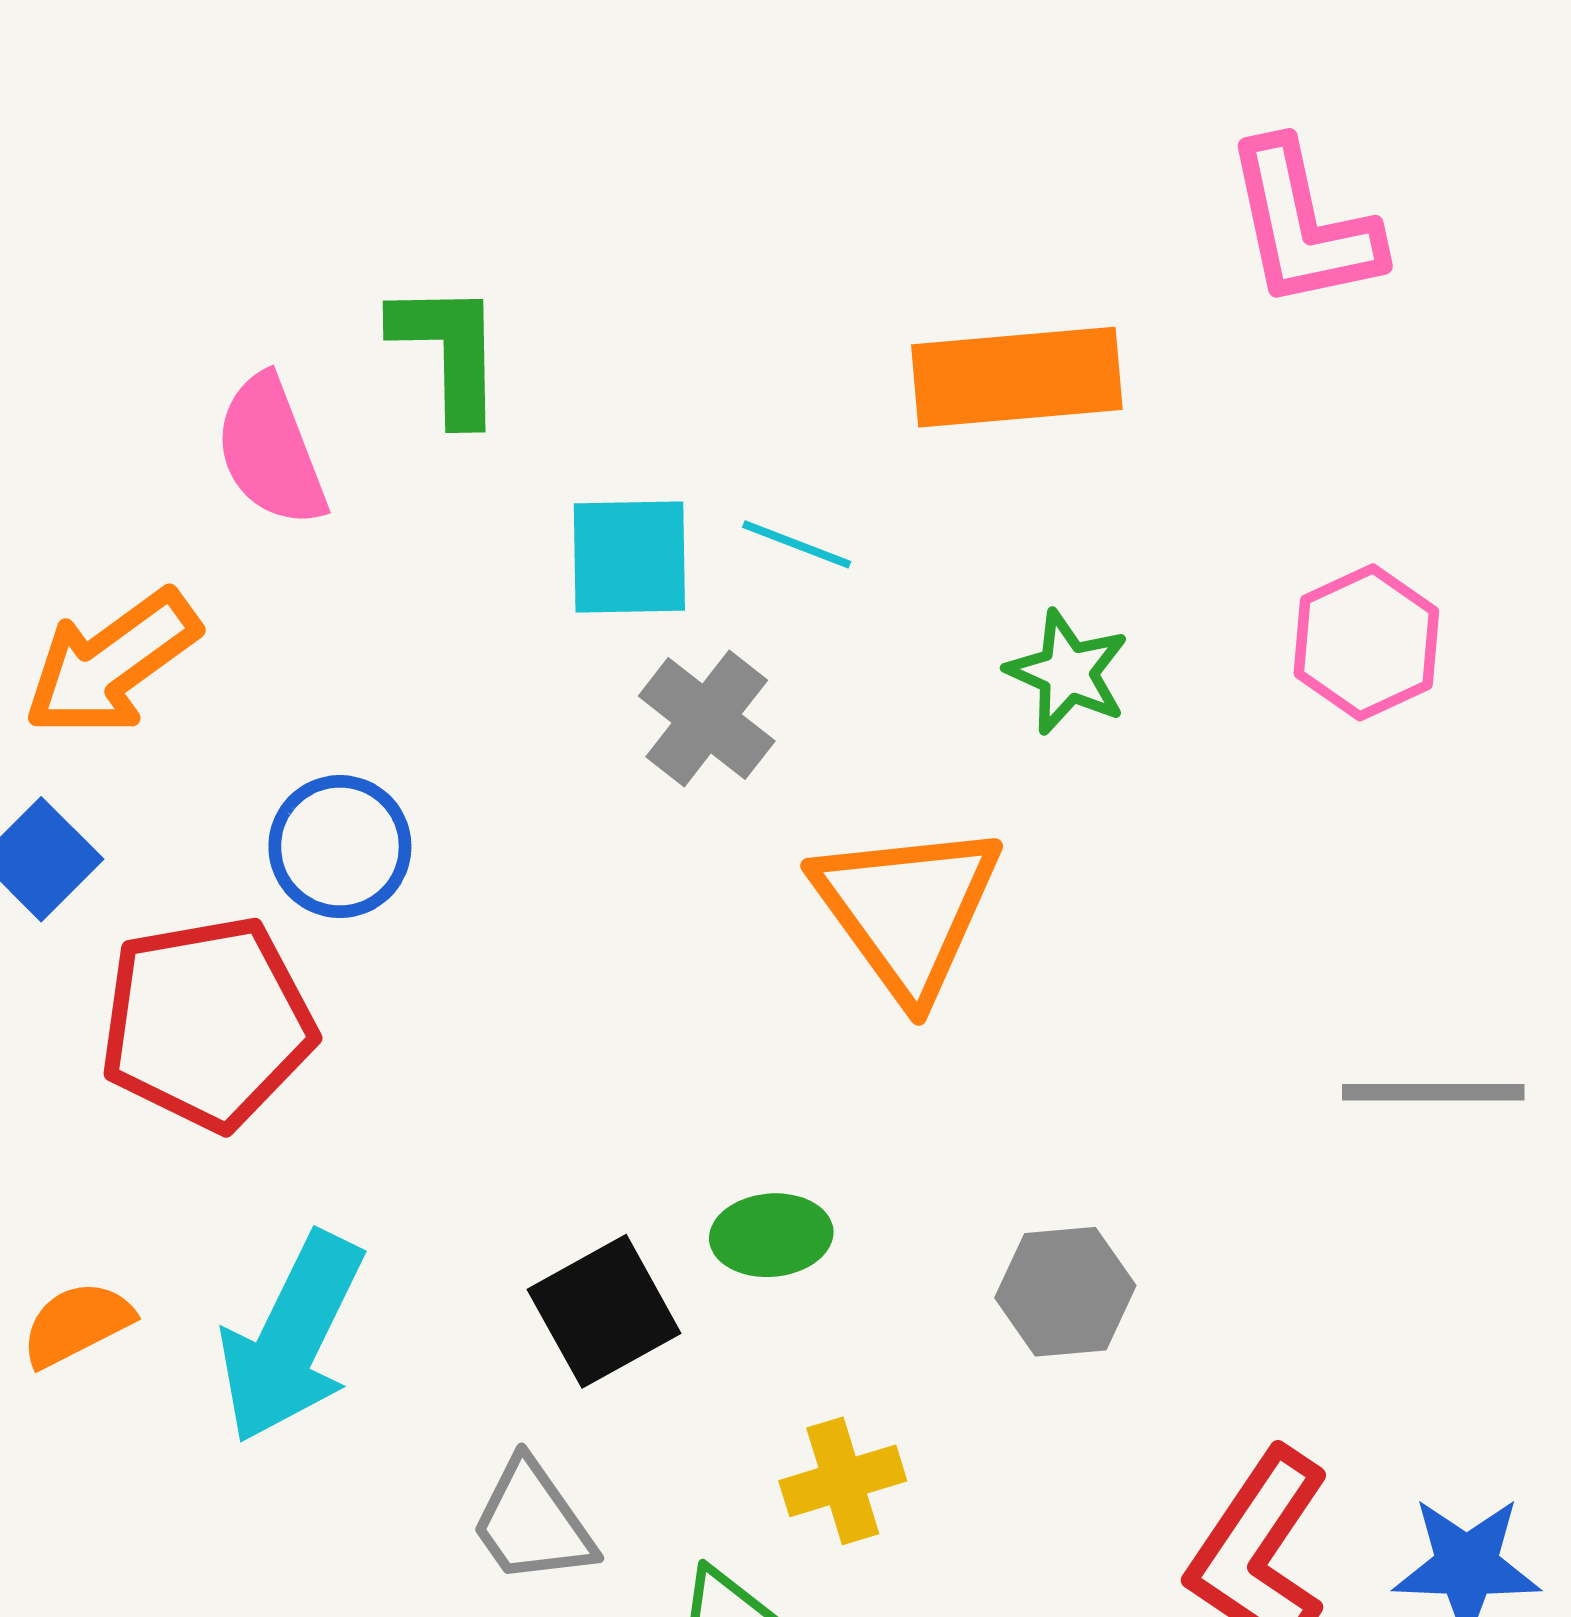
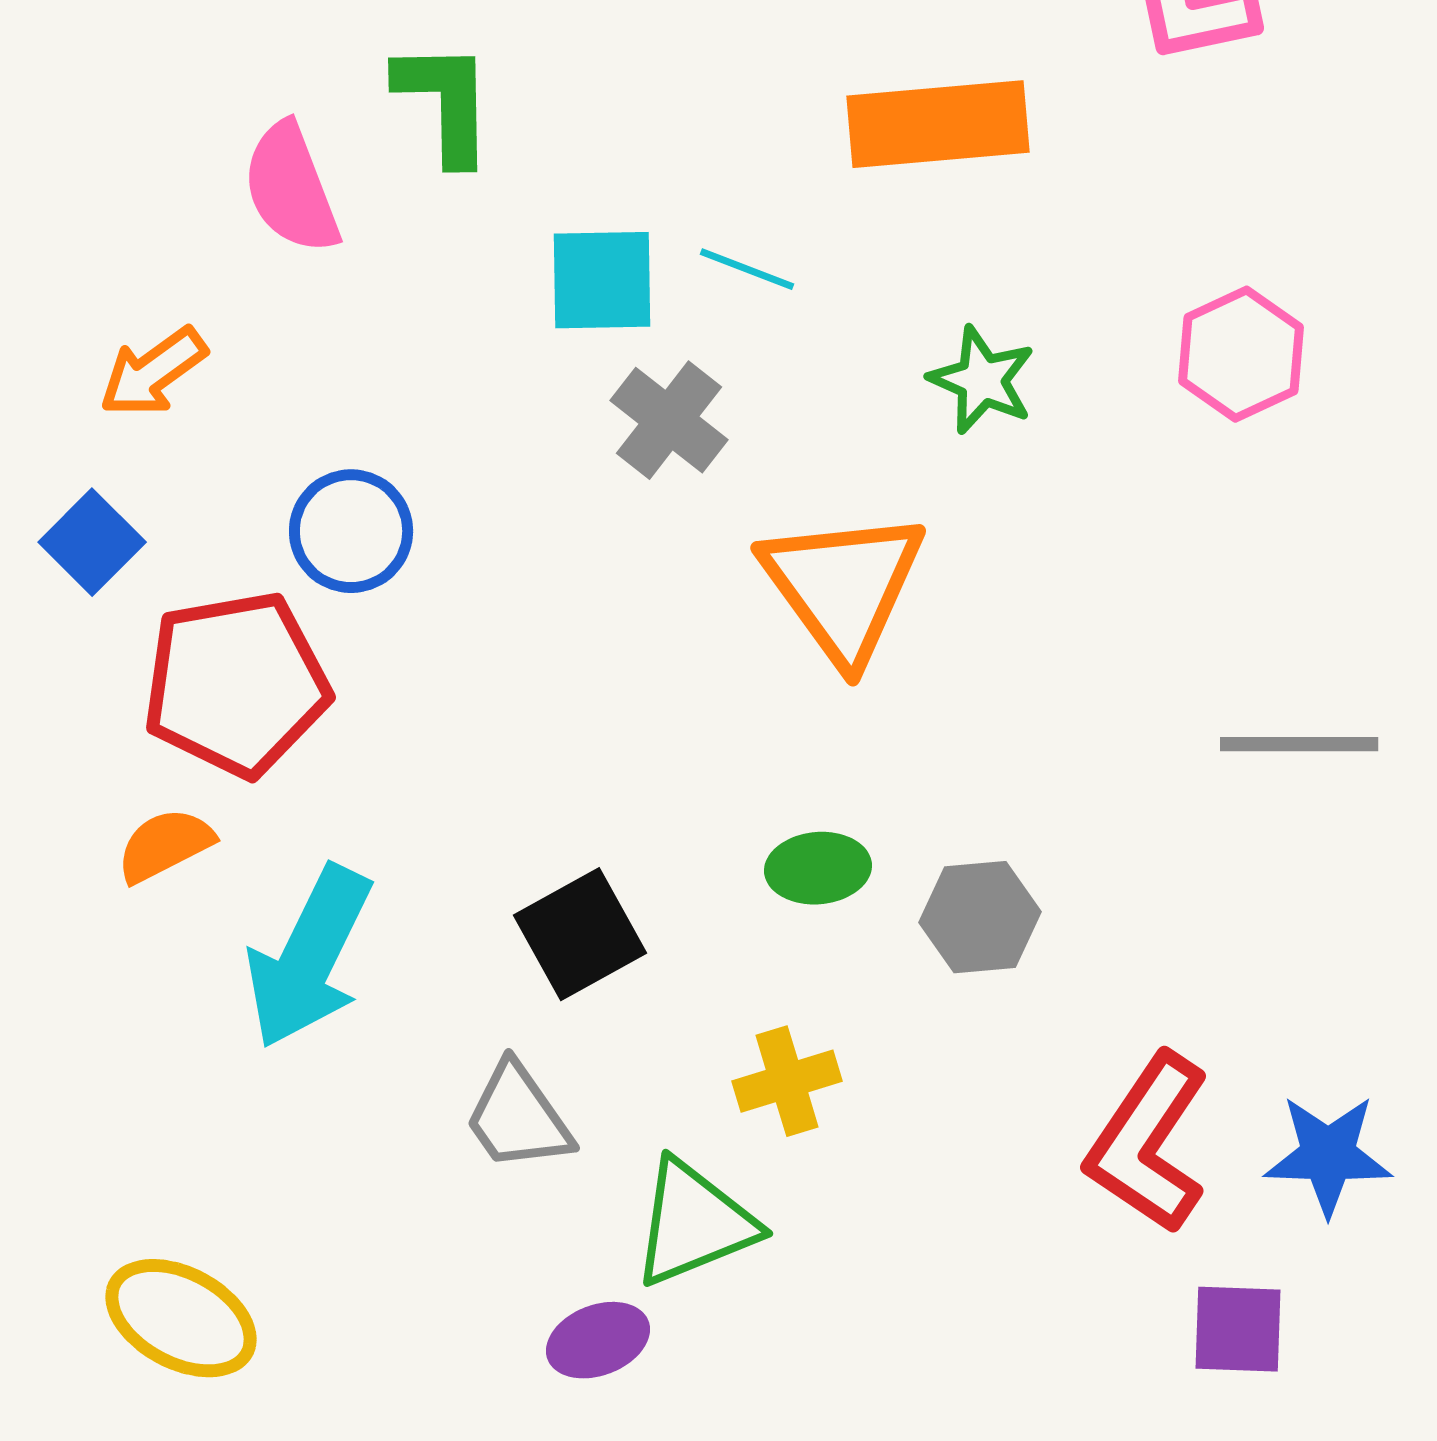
orange arrow: (112, 663) -> (153, 372), size x0.7
green ellipse: (771, 1235) -> (818, 868), moved
orange semicircle: (77, 1324) -> (165, 845), moved

